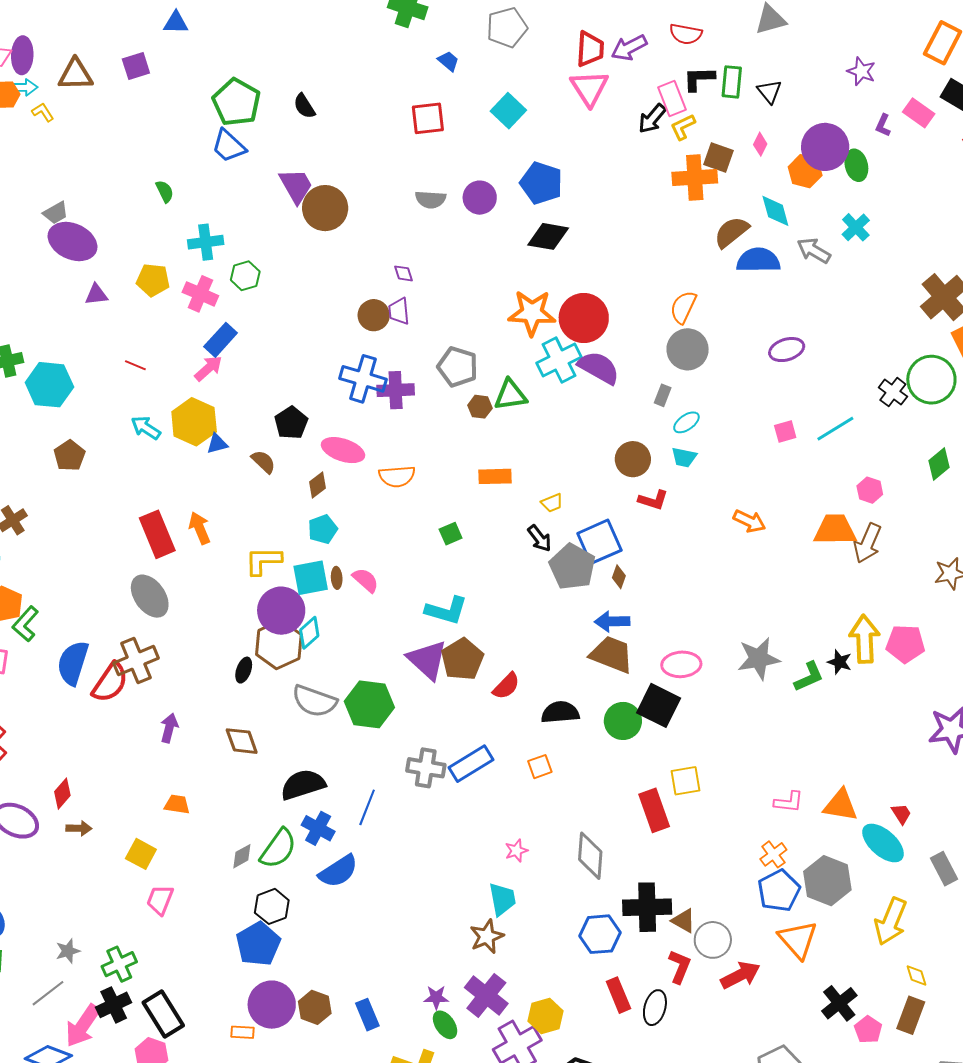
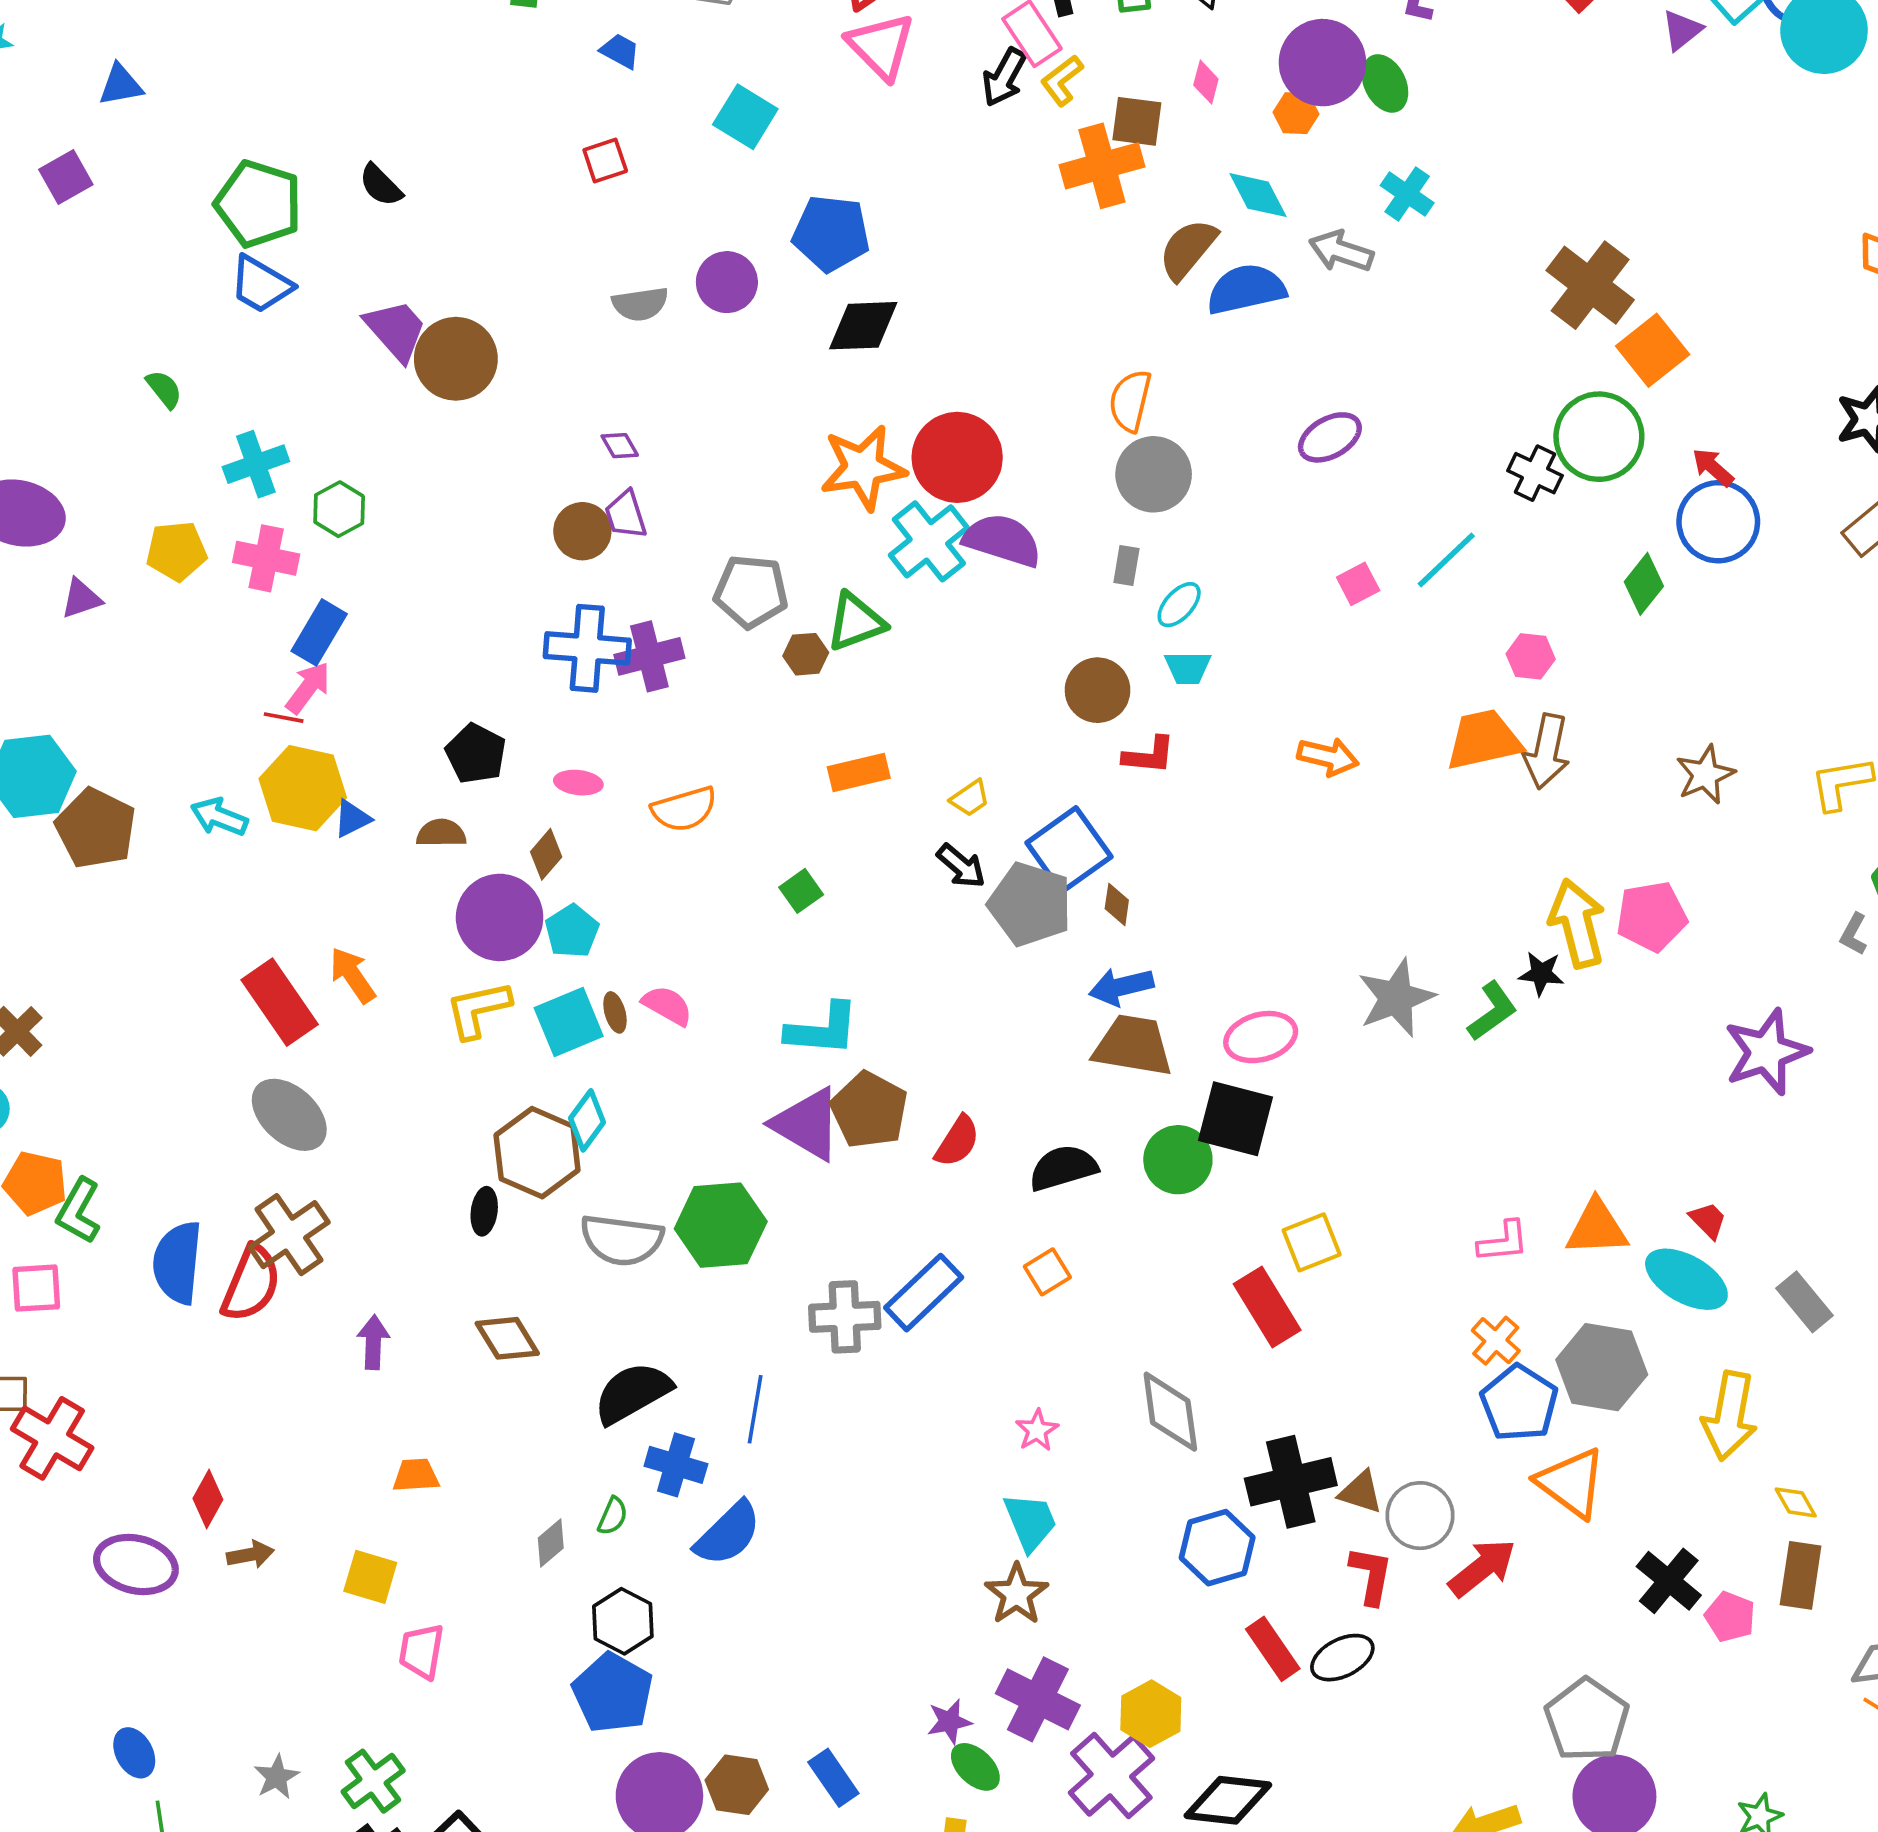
red square: (428, 118) -> (605, 161), size x0.7
orange hexagon: (805, 171) -> (1296, 113), size x0.7
red line: (135, 365) -> (284, 718), moved
pink ellipse: (343, 450) -> (578, 783), size x0.6
brown pentagon: (70, 456) -> (96, 828), moved, size x1.4
brown semicircle: (263, 462) -> (441, 833), turned -32
purple circle: (281, 611) -> (500, 917), moved
green semicircle: (278, 849) -> (613, 1516), size x0.5
black ellipse: (655, 1008) -> (1342, 1658), turned 60

